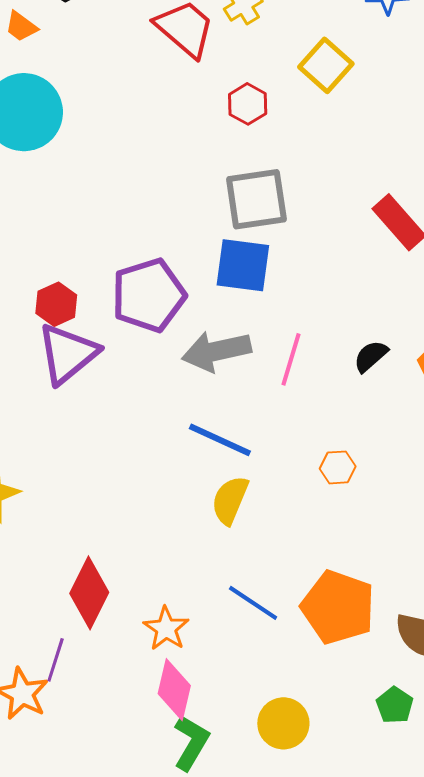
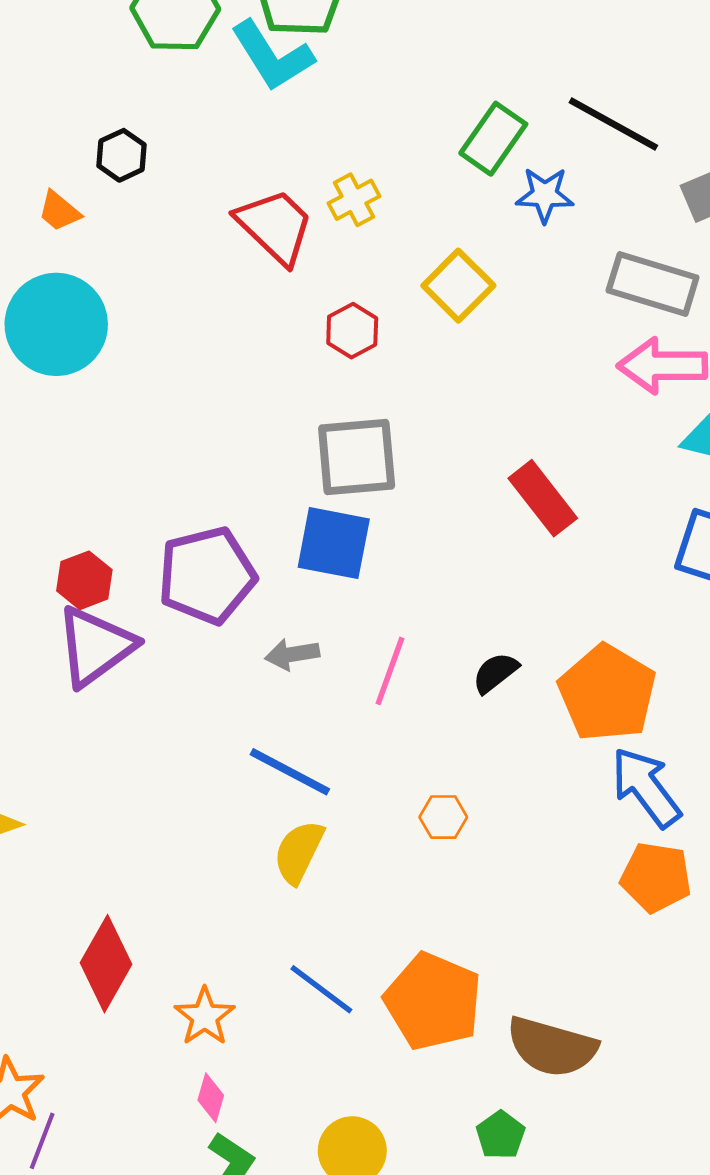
gray arrow: (216, 351) -> (292, 654), size x0.6
purple line: (56, 660) -> (42, 1141), moved
pink diamond: (174, 690) -> (211, 1098), size x0.6

